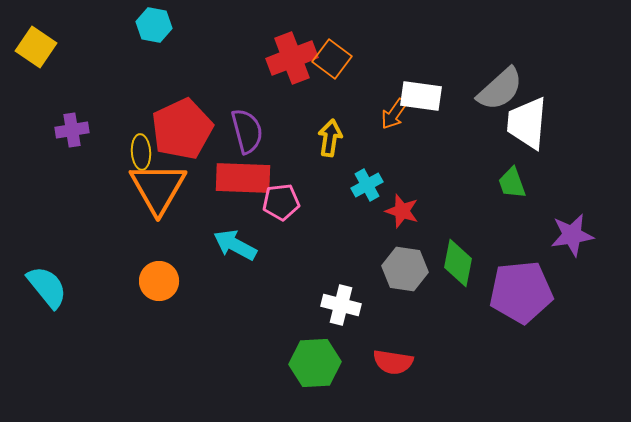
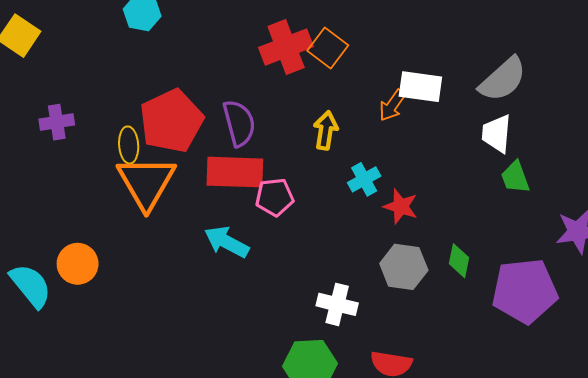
white trapezoid: (527, 123) -> (497, 134), moved, size x0.7
green diamond: (458, 263) -> (459, 261), size x0.7
orange circle: (159, 281) -> (78, 264), moved

